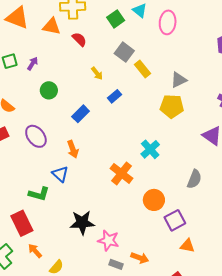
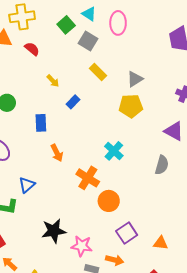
gray square: (124, 52) -> (88, 41), moved
blue rectangle: (81, 114) -> (41, 123), turned -42
orange arrow: (73, 149) -> (57, 153), moved
blue triangle: (60, 174) -> (27, 185), turned 42
gray semicircle: (194, 179) -> (162, 165), moved
orange circle: (154, 200) -> (109, 201), moved
purple square: (175, 220) -> (127, 233), moved

